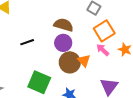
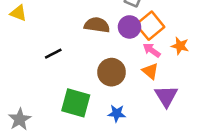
purple circle: (63, 43) -> (129, 27), moved
orange triangle: (84, 60) -> (150, 71), moved

